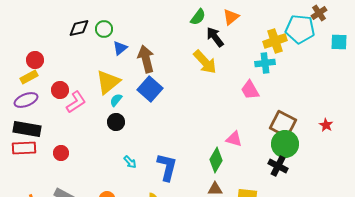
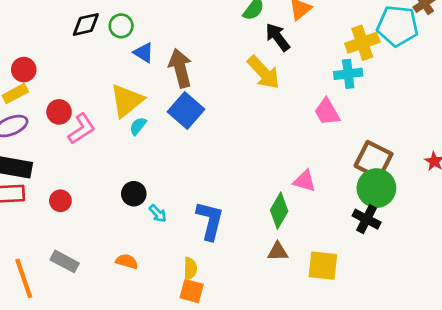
blue triangle: (120, 48) -> (144, 53), turned -49
black circle: (116, 122) -> (134, 194), moved

